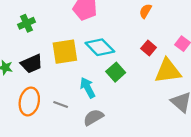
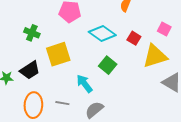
green cross: (26, 23) -> (32, 33), moved, turned -35
cyan diamond: (100, 47) -> (102, 33), moved

